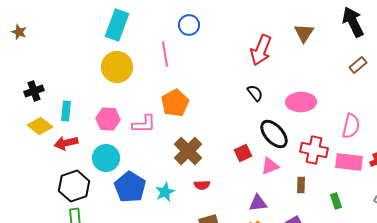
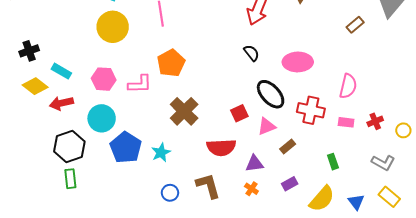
cyan rectangle: (66, 111) -> (61, 71), turned -66
pink rectangle: (349, 162) -> (346, 122), size x0.6
red semicircle: (202, 185) -> (221, 147), moved, size x1.8
brown rectangle: (301, 185) -> (288, 146), moved, turned 49

